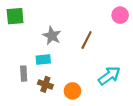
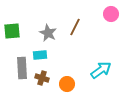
green square: (15, 16) -> (12, 31), moved
brown line: (87, 40) -> (75, 27), moved
gray rectangle: (24, 74) -> (22, 68), size x1.5

